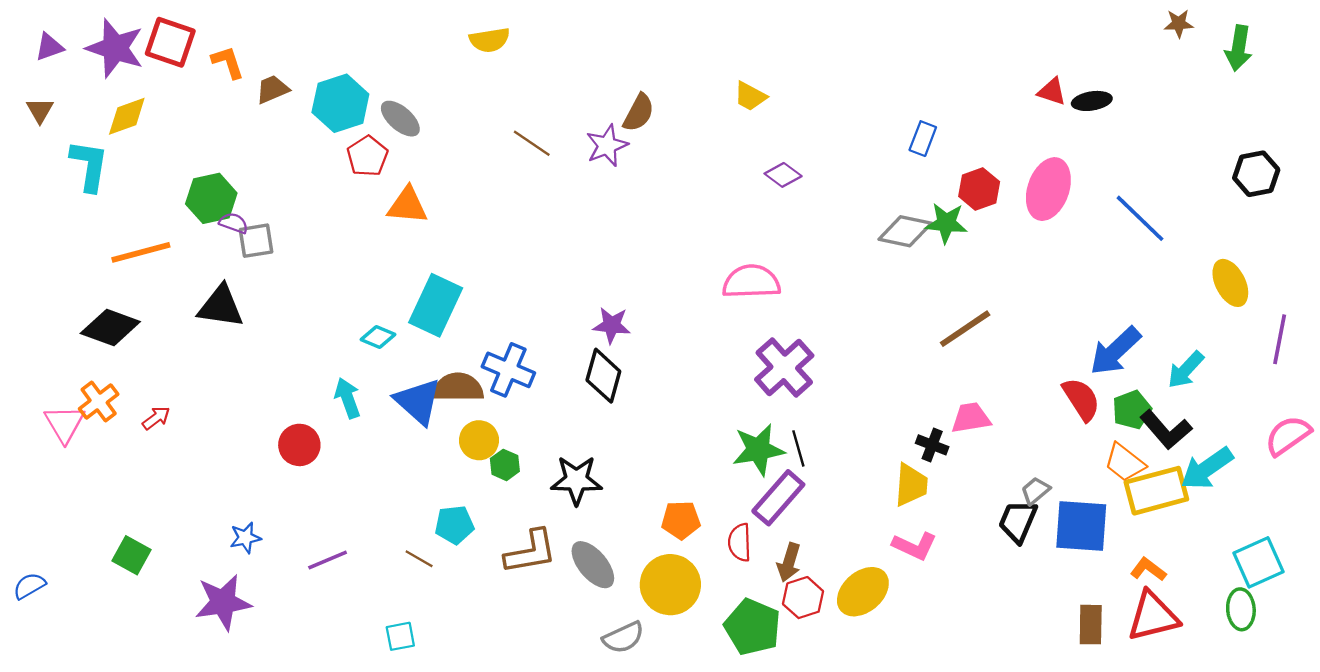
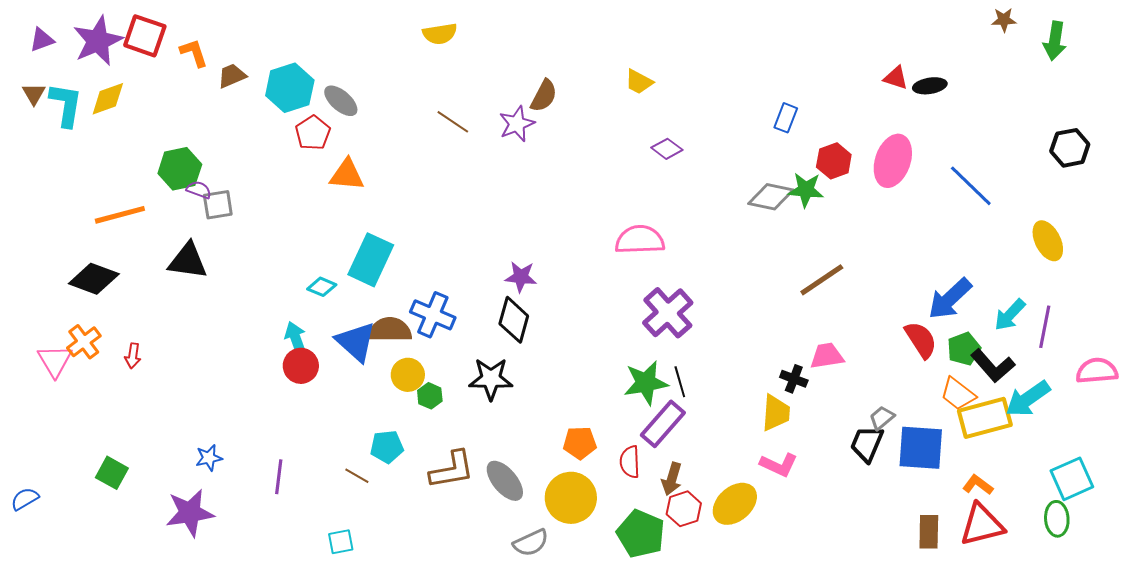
yellow semicircle: (490, 40) -> (440, 34), moved
purple star: (115, 48) -> (98, 41), turned 30
cyan L-shape: (89, 166) -> (66, 105), moved
purple line: (1280, 339) -> (1045, 327), moved
red arrow: (156, 418) -> (133, 356), turned 135
pink semicircle: (1288, 436) -> (1097, 371), turned 30
red circle: (299, 445) -> (301, 366), moved
black star: (576, 480) -> (491, 379), moved
purple line: (328, 560) -> (279, 477), turned -60

